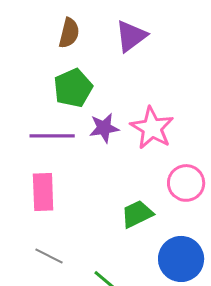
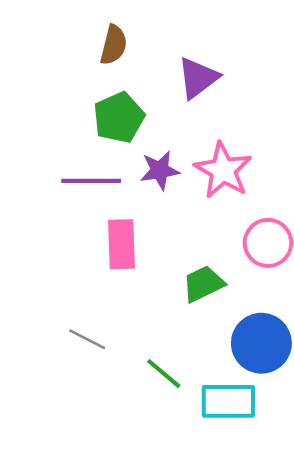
purple triangle: (131, 36) -> (198, 78), moved
pink rectangle: (43, 192) -> (121, 244), moved

